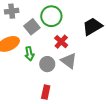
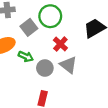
green arrow: (29, 54) -> (26, 56), turned -56

